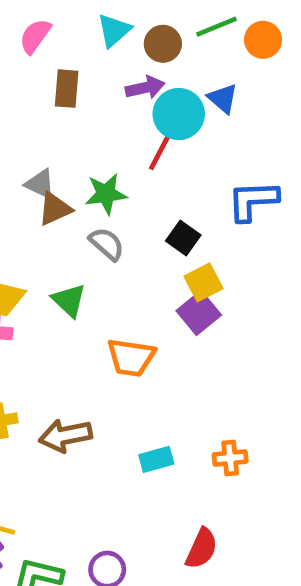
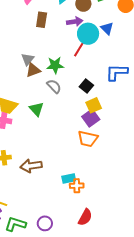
gray triangle: (40, 184) -> (28, 59), turned 40
orange trapezoid: (131, 357) -> (88, 139), moved
orange cross: (230, 458) -> (77, 186), moved

